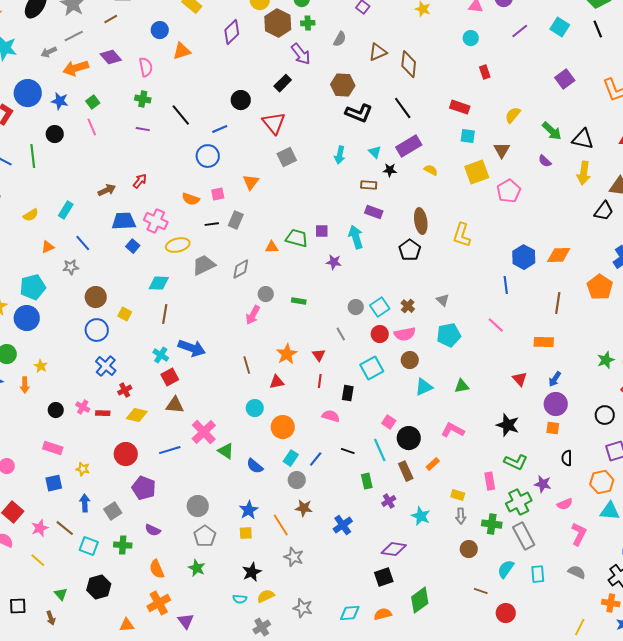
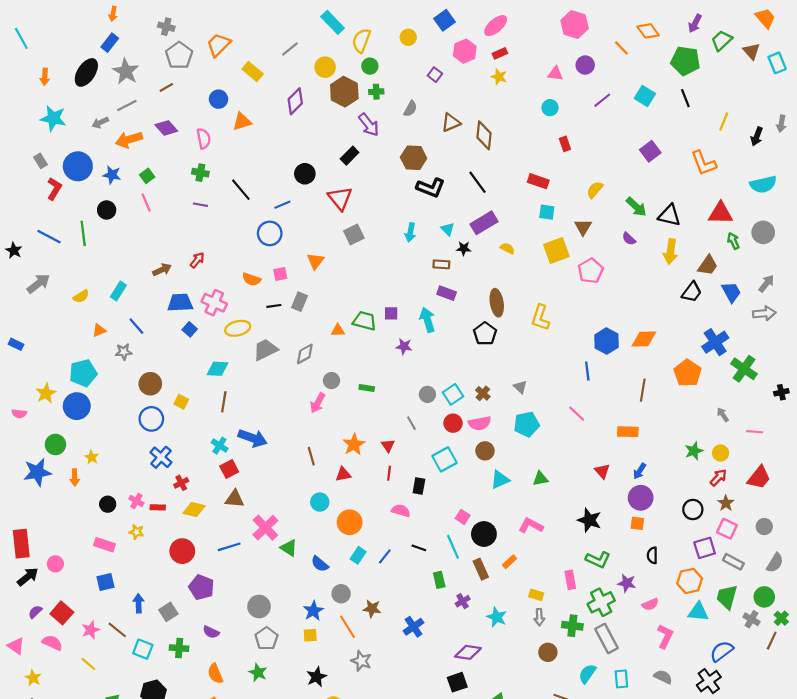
yellow star: (83, 469) -> (136, 532), moved
gray circle: (297, 480) -> (341, 594), moved

